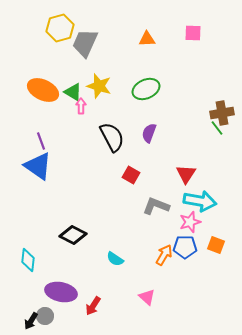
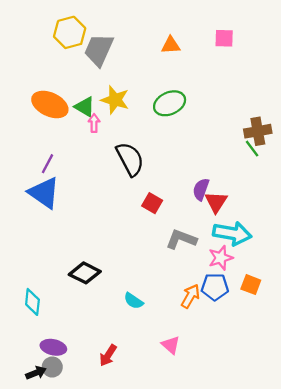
purple semicircle: (149, 133) -> (201, 189), moved
purple line: (41, 141) -> (48, 164), turned 48
purple ellipse: (61, 292) -> (53, 347), moved, size x0.7
black arrow: (31, 321) -> (36, 373), turned -144

